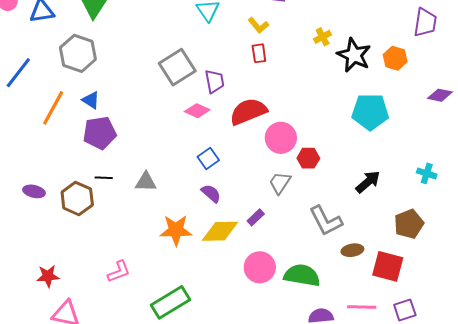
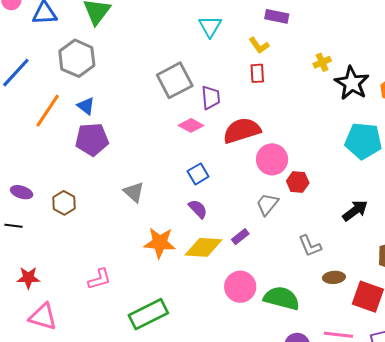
black line: (104, 178) -> (14, 226), moved
gray triangle: (146, 182) -> (134, 192), turned 35
brown hexagon: (77, 198) -> (64, 203), size x0.7
gray L-shape: (326, 221) -> (310, 246), size x0.7

